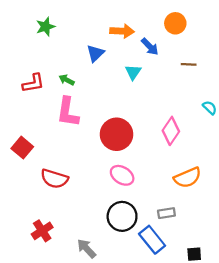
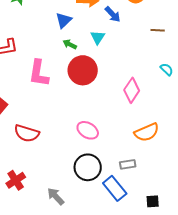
brown line: (189, 64) -> (158, 30), moved
green arrow: (67, 80) -> (70, 44), moved
red circle: (117, 134) -> (83, 70), moved

